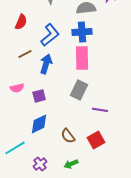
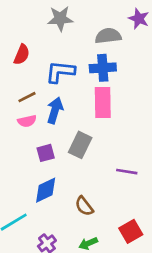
blue L-shape: (50, 35) -> (60, 72), turned -135
pink semicircle: (17, 88) -> (27, 121), moved
gray rectangle: (79, 90) -> (80, 145), moved
red square: (96, 140) -> (131, 231), moved

